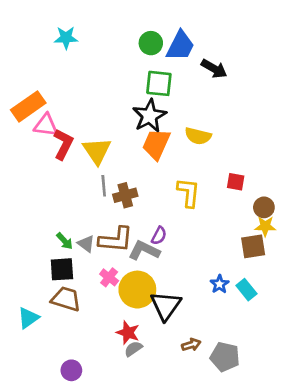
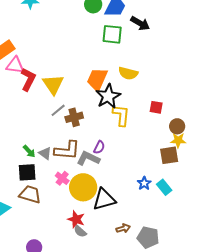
green square: (159, 83) -> (112, 34), moved
black star: (149, 116) -> (108, 96), moved
gray line: (104, 186) -> (58, 110), turned 56
black triangle: (166, 306) -> (104, 199), turned 40
gray semicircle: (133, 349) -> (80, 231), turned -104

